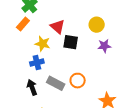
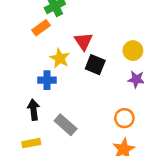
orange circle: (78, 81) -> (124, 118), moved
gray rectangle: (56, 83) -> (66, 125), moved

